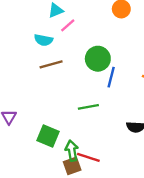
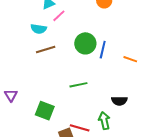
blue line: (111, 77) -> (103, 50), moved
green arrow: (72, 151) -> (104, 121), moved

